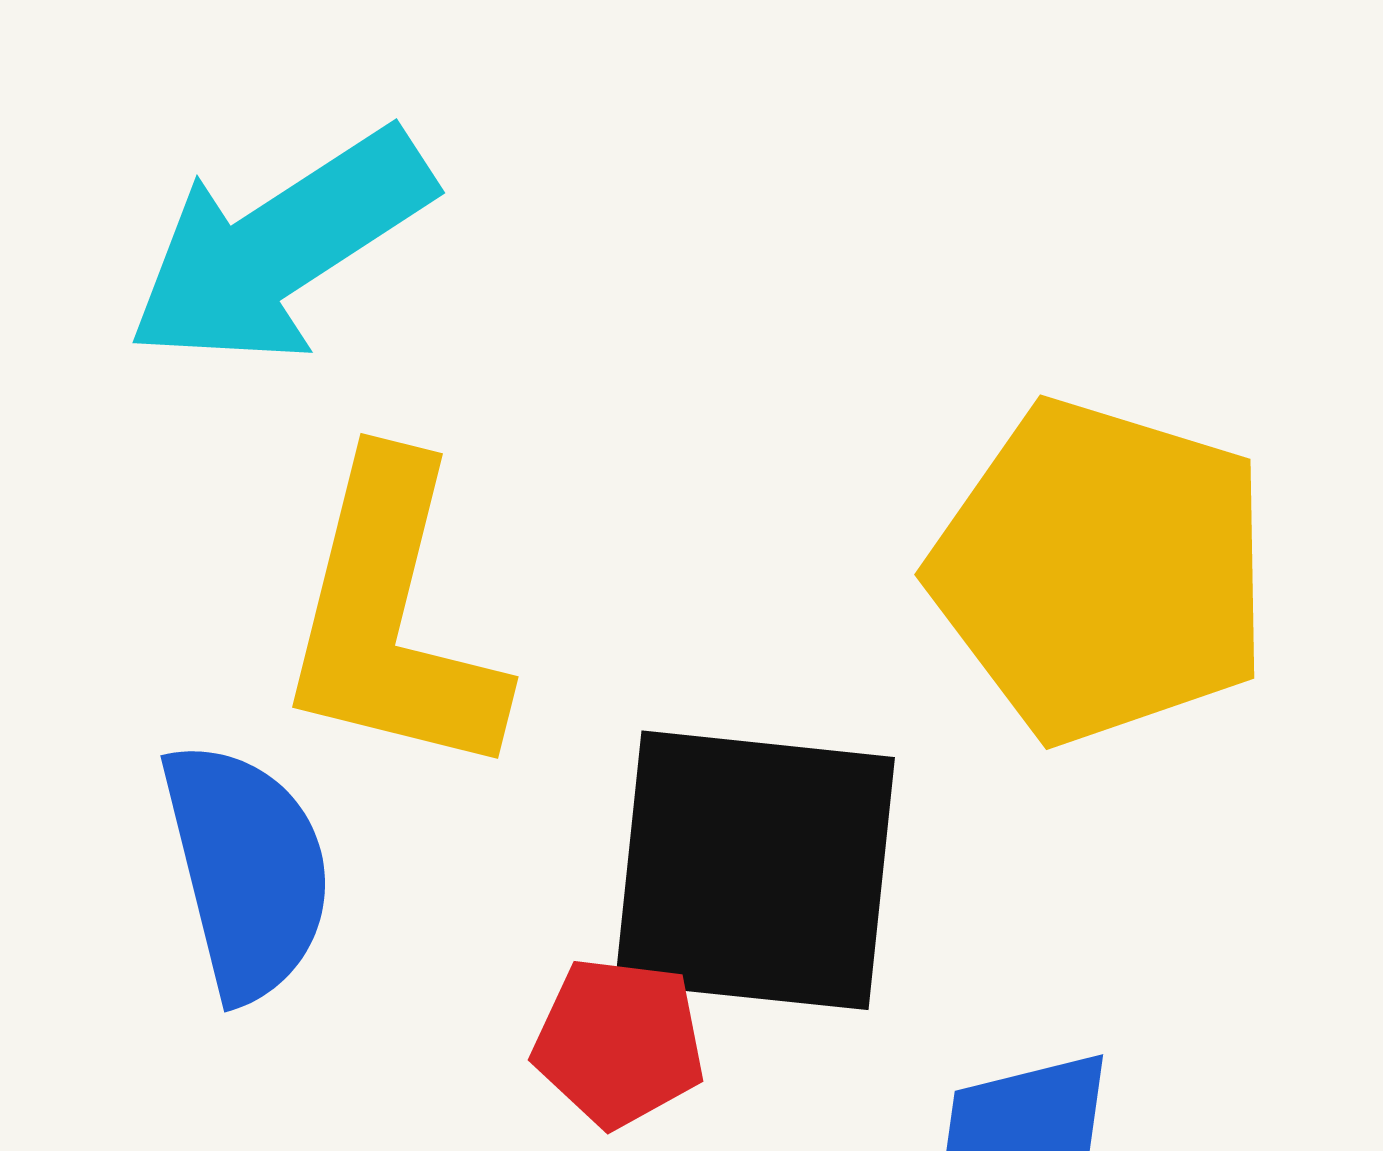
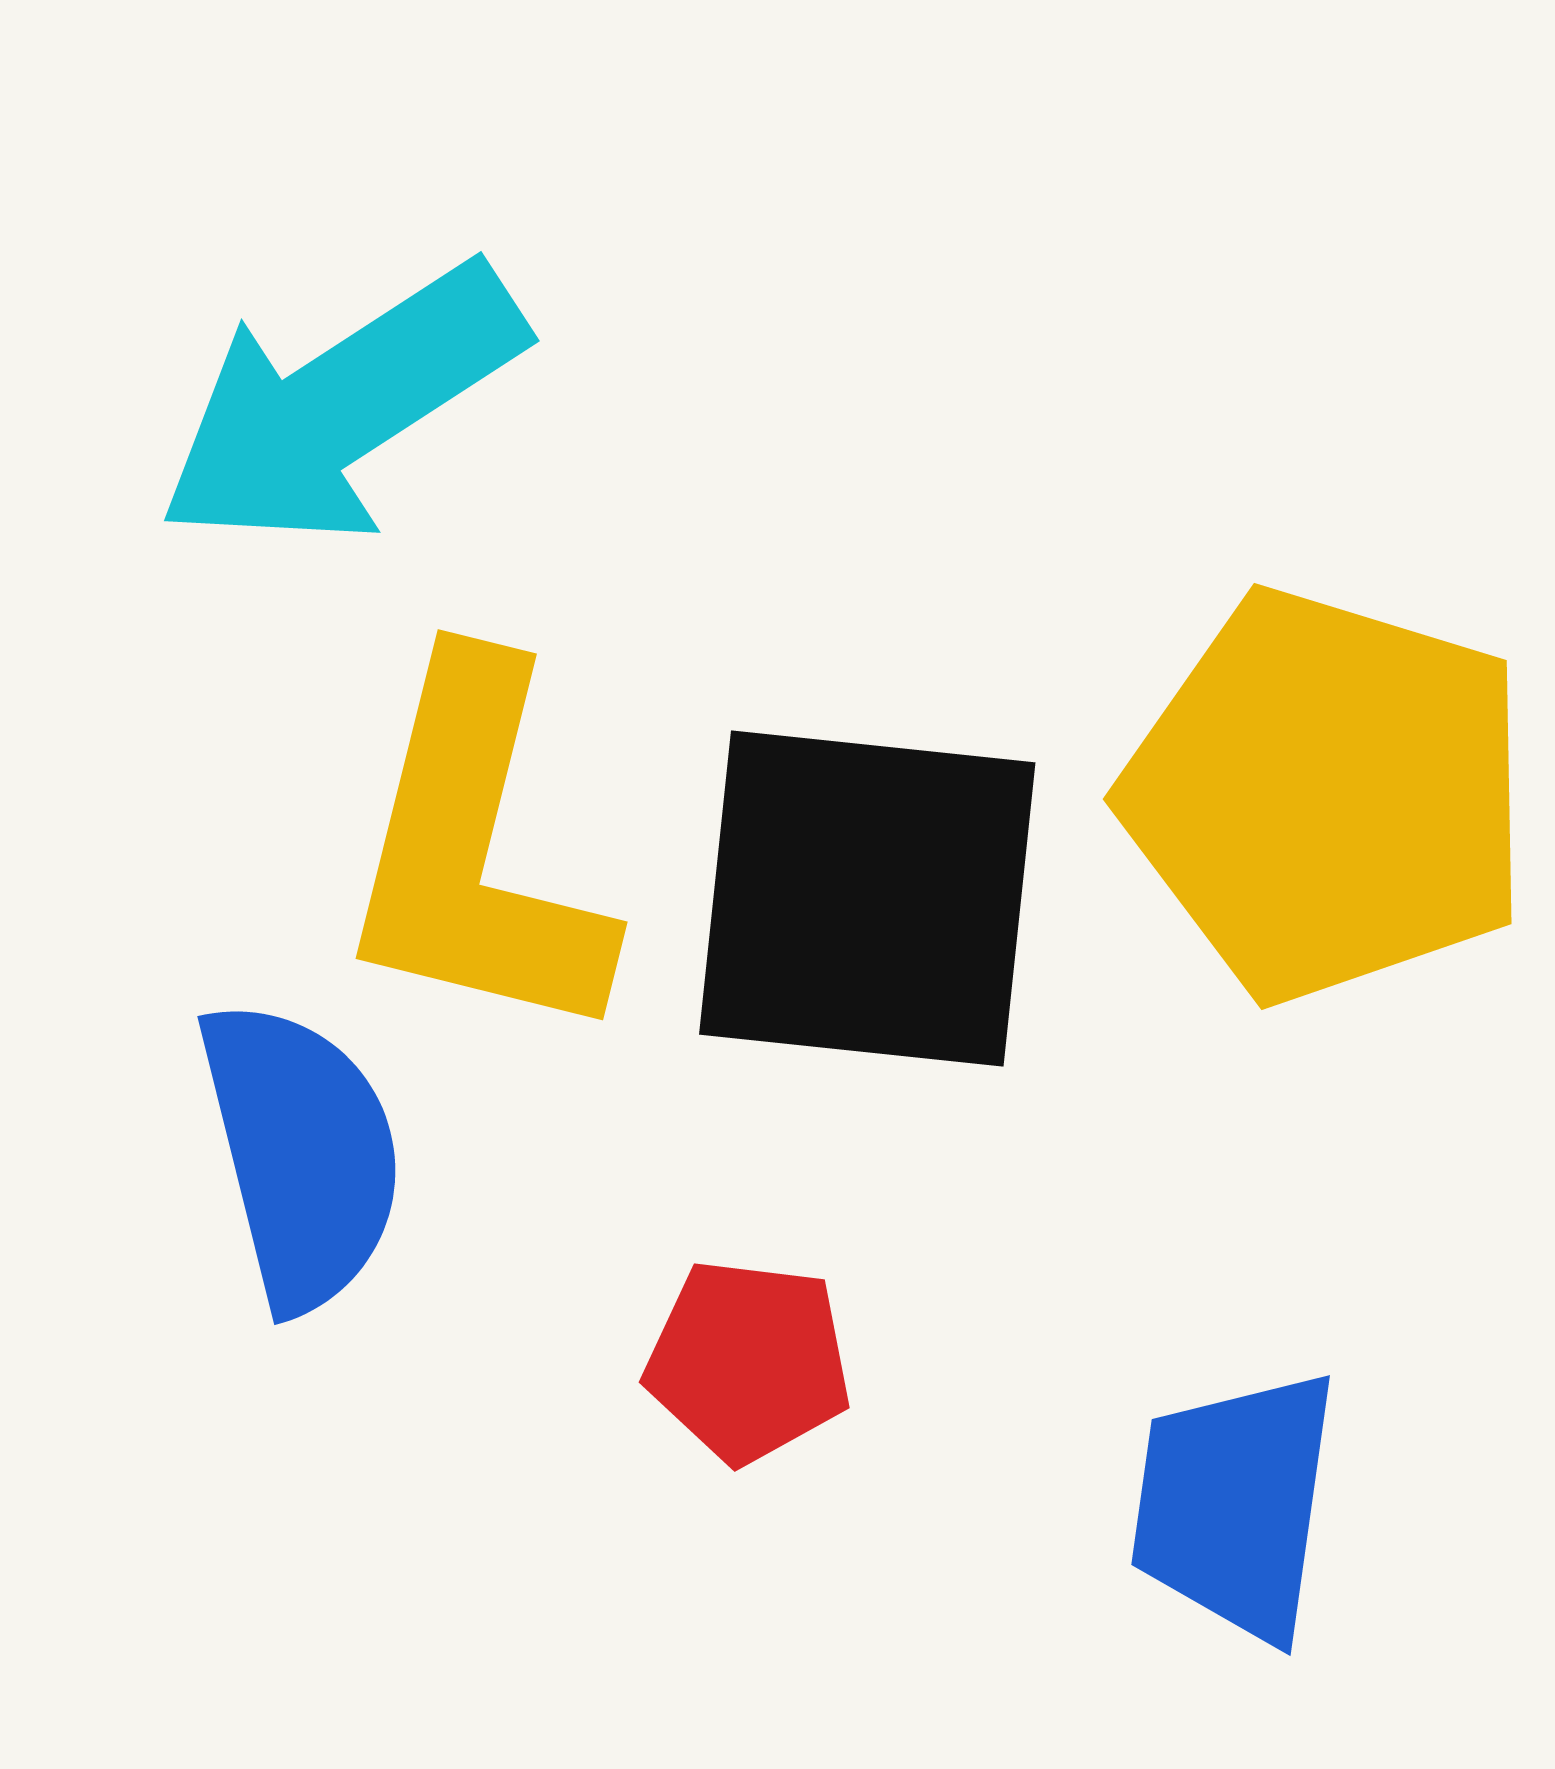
black square: (755, 870) -> (867, 898), moved

